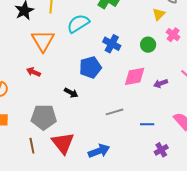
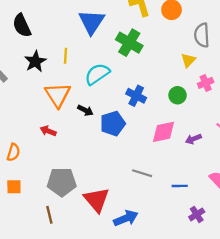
pink cross: (173, 35) -> (206, 83), turned 32
black arrow: (71, 93) -> (85, 110), moved
gray line: (115, 112) -> (142, 173), turned 36
red triangle: (63, 143) -> (97, 200), moved

